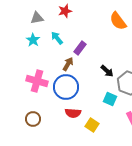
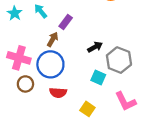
black arrow: (107, 71) -> (95, 47), turned -72
brown circle: (33, 119) -> (25, 84), moved
yellow square: (92, 125) -> (87, 109), moved

